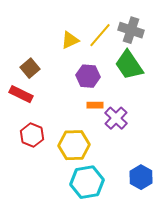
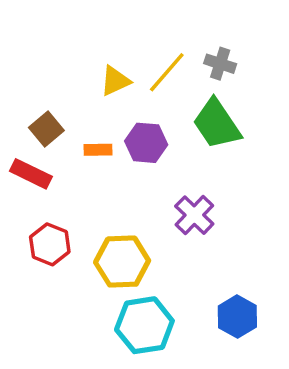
gray cross: (131, 30) -> (220, 64), size x0.7
orange rectangle: (95, 105) -> (98, 150), moved

